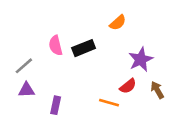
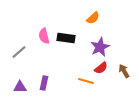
black rectangle: (84, 48) -> (66, 38), turned 30
purple star: (141, 59) -> (100, 47), moved
purple triangle: (26, 90) -> (20, 87), moved

